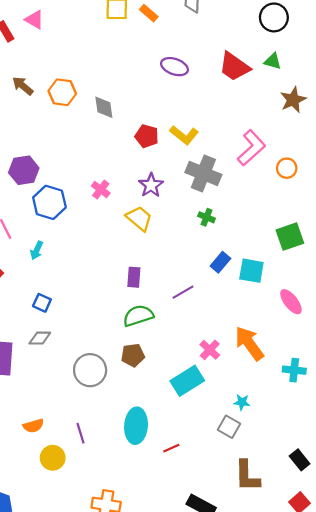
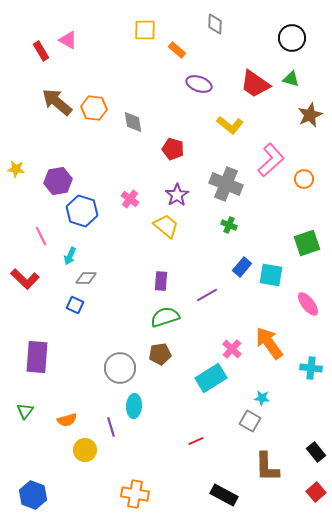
orange rectangle: (149, 13) -> (177, 50), moved
brown arrow: (23, 86) -> (57, 102), size x1.5
yellow L-shape: (184, 135) -> (230, 125), moved
gray diamond: (40, 338) -> (86, 278), moved
cyan ellipse: (136, 426) -> (134, 406), moved, size x0.7

